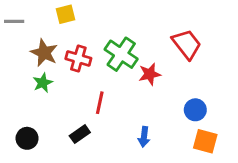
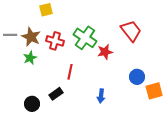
gray line: (14, 21) -> (10, 35), moved
black circle: (27, 138) -> (32, 104), moved
orange square: (205, 141) -> (154, 91), moved, turned -30

